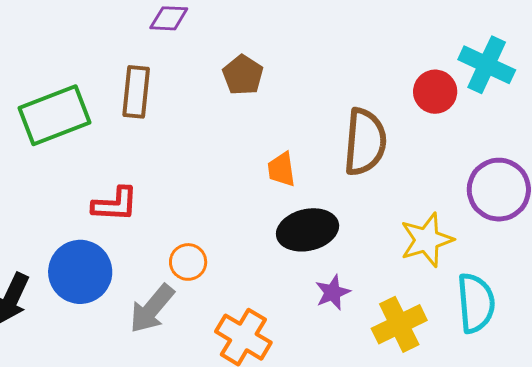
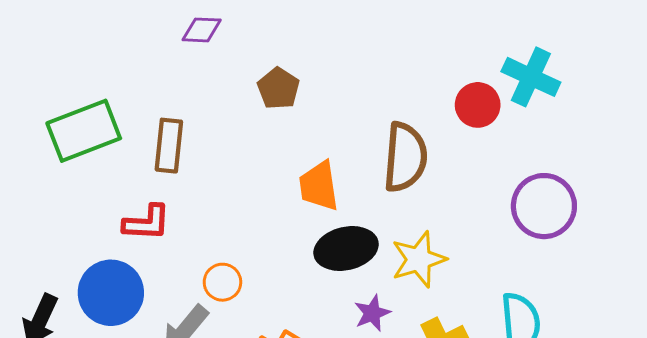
brown rectangle: (136, 92) -> (169, 146), moved
orange trapezoid: (281, 169) -> (319, 186), size x1.4
yellow star: (427, 240) -> (419, 259), moved

